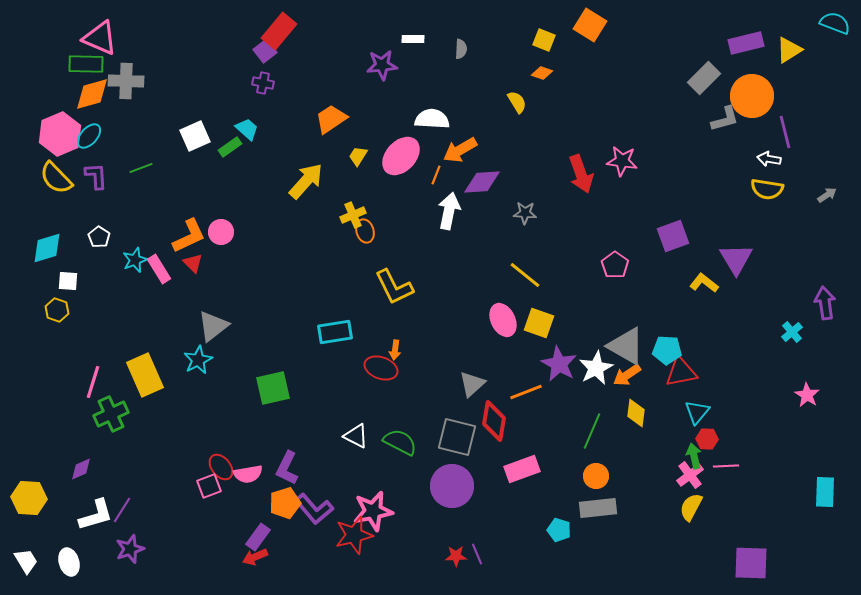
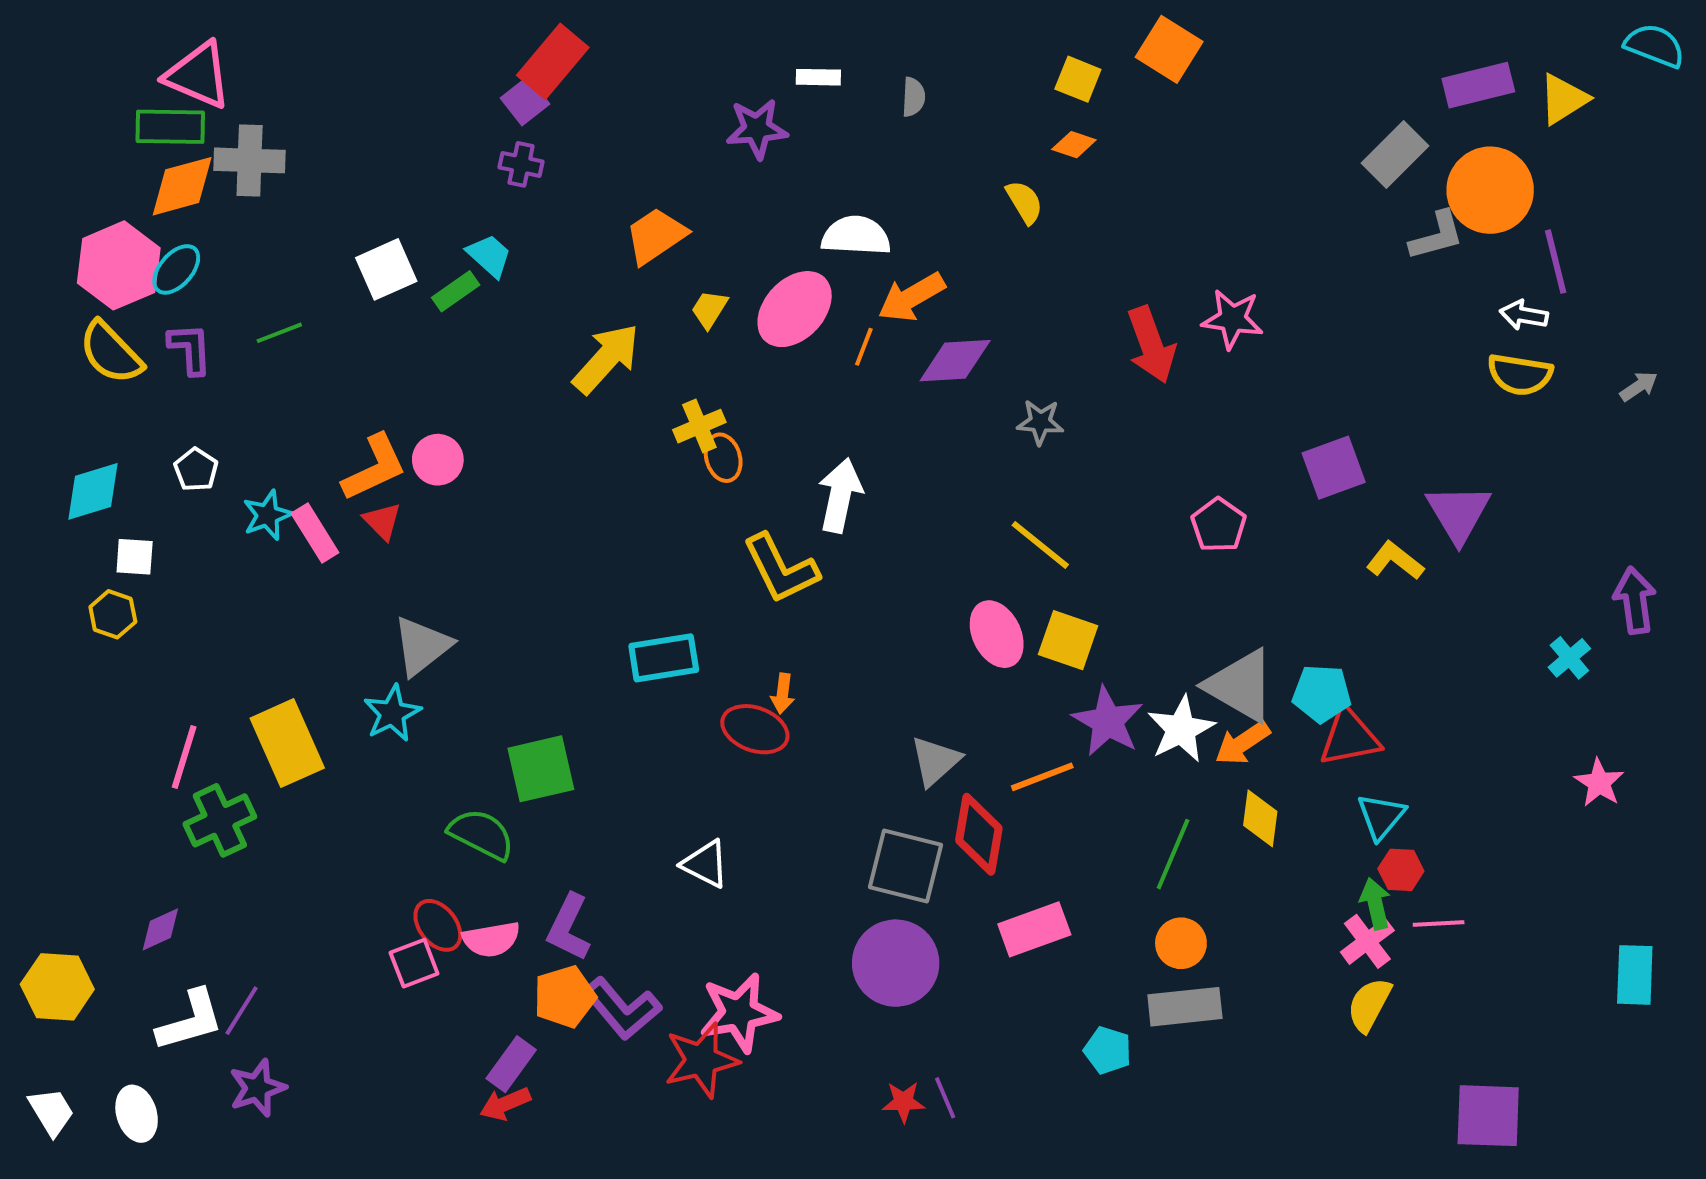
white arrow: (449, 211) -> (840, 495), moved
green semicircle: (400, 442) -> (481, 834), moved

